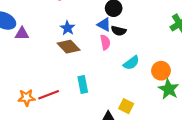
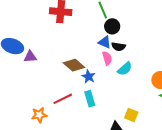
blue star: (68, 28) -> (89, 77), moved
cyan semicircle: (131, 63) -> (125, 69), moved
red line: (49, 95) -> (63, 99), moved

